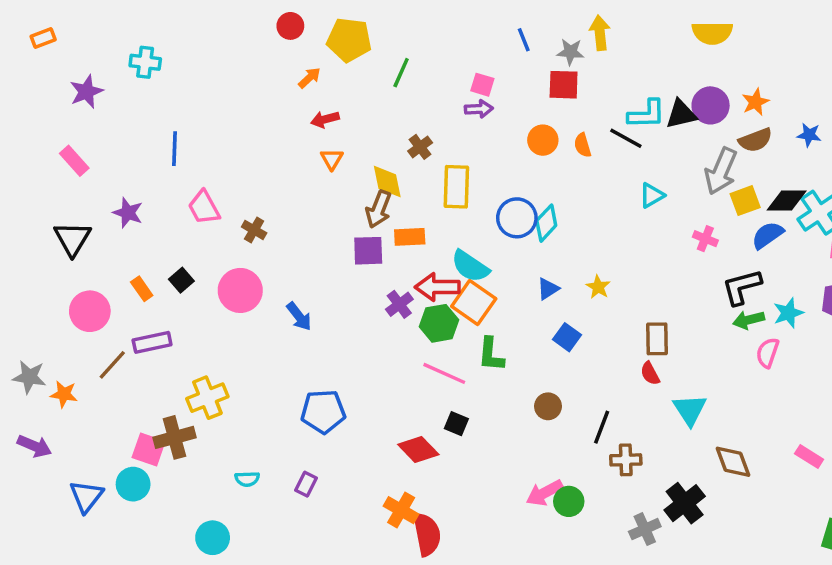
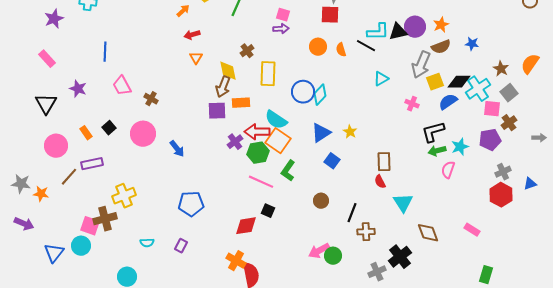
blue triangle: (548, 289) -> (321, 133), size x1.5
green L-shape: (491, 354) -> (288, 171), turned 30
red diamond: (418, 450) -> (246, 226), turned -55

